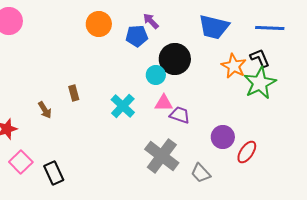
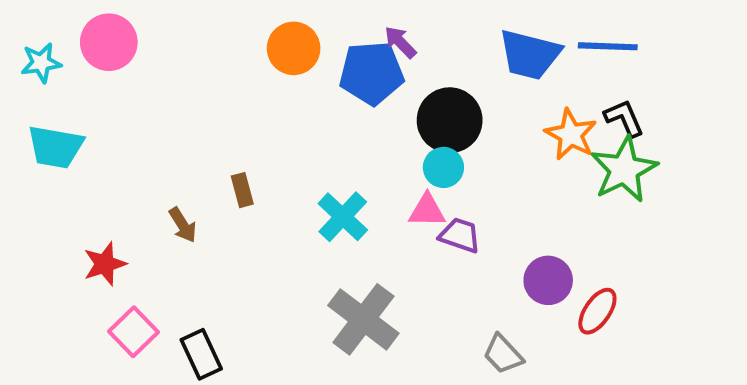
blue line: (270, 28) -> (608, 46), moved
blue pentagon: (137, 36) -> (372, 73), size x1.4
cyan circle: (156, 75) -> (443, 167), moved
gray cross: (162, 156) -> (363, 319), moved

